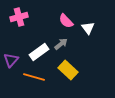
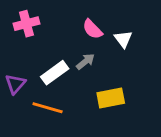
yellow rectangle: (68, 70) -> (111, 98), moved, turned -54

